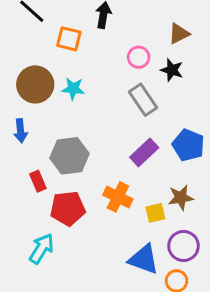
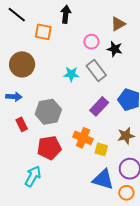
cyan star: (73, 89) -> (71, 74), moved
blue arrow: (21, 131) -> (14, 97), turned -77
red rectangle: (38, 181) -> (22, 124), moved
yellow square: (155, 213) -> (101, 149), moved, turned 32

